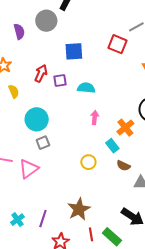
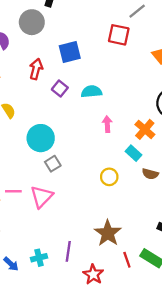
red arrow: (41, 73) -> (36, 69), moved
purple square: (60, 81) -> (60, 89), turned -32
cyan cross: (17, 220) -> (39, 258), turned 32

